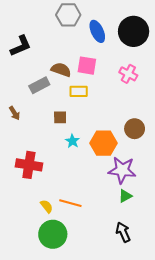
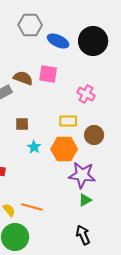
blue ellipse: (97, 31) -> (58, 41), turned -40
pink cross: (128, 74) -> (86, 94), moved
yellow rectangle: (79, 91) -> (68, 121), moved

